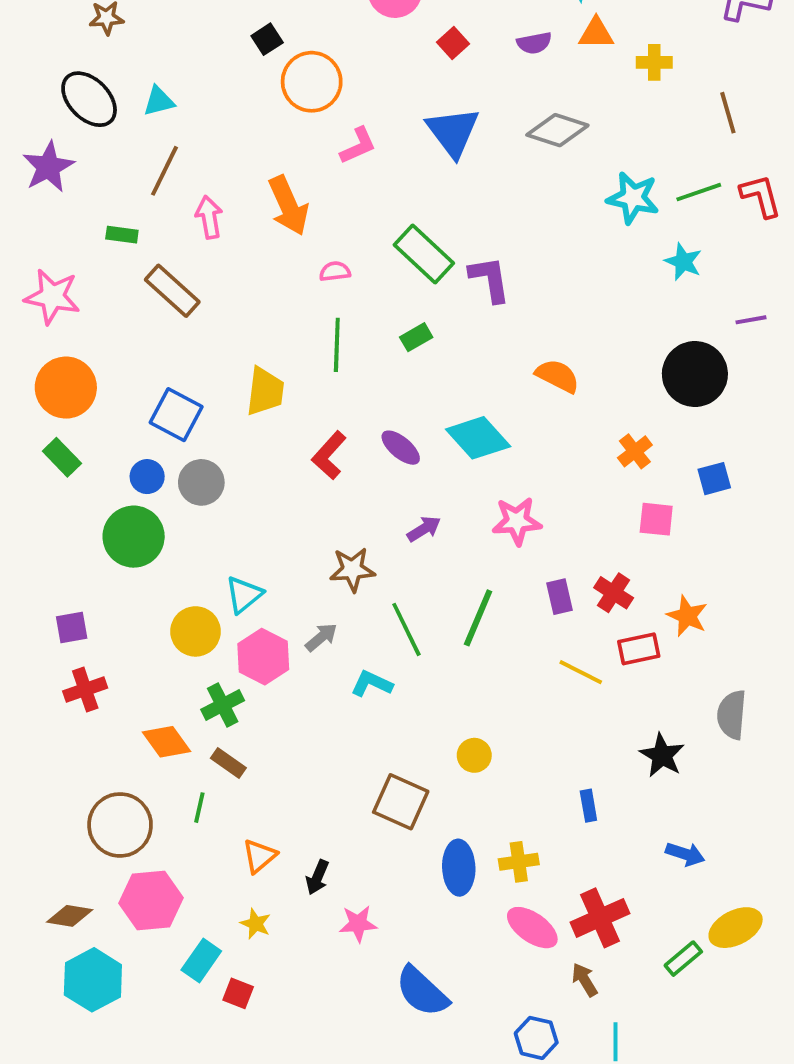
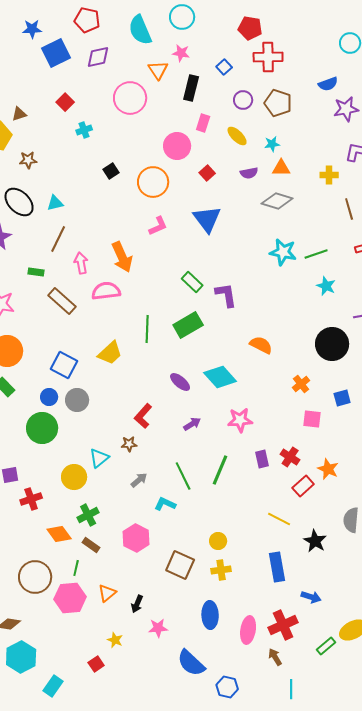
yellow cross: (654, 62) -> (329, 175), moved
orange circle: (312, 82) -> (153, 182), moved
gray diamond: (557, 130) -> (277, 201), moved
green line: (699, 192) -> (316, 254), moved
cyan star: (633, 198) -> (283, 252), moved
green rectangle: (424, 254) -> (192, 282), size x0.7
pink semicircle: (335, 271) -> (106, 291), moved, size x1.8
green rectangle: (416, 337) -> (188, 325), size x1.8
yellow trapezoid: (265, 391) -> (110, 353), turned 40
red L-shape: (329, 455) -> (143, 416), moved
brown star: (352, 569) -> (129, 444), moved, size x0.7
red rectangle: (639, 649) -> (303, 486), turned -30
pink hexagon: (263, 657) -> (136, 538), moved
yellow line: (581, 672) -> (279, 519), moved
red cross: (85, 689) -> (31, 499), moved
blue rectangle: (588, 806) -> (277, 567), size x1.8
blue arrow: (685, 854) -> (311, 597), moved
yellow cross: (519, 862) -> (221, 570), moved
blue ellipse: (459, 868) -> (210, 615), moved
pink hexagon: (151, 900) -> (70, 598), moved
yellow star: (256, 924) -> (115, 640), moved
pink ellipse: (532, 928) -> (248, 630), turned 64
cyan rectangle: (201, 960) -> (53, 686), moved
red square: (238, 993) -> (96, 664), turned 35
blue hexagon: (536, 1038) -> (227, 687), moved

